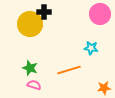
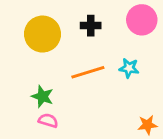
black cross: (44, 12) -> (91, 26), moved
orange line: (69, 70) -> (88, 72), moved

